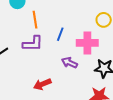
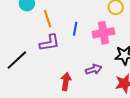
purple arrow: (69, 63) -> (94, 69), moved, turned 147
red arrow: (42, 84) -> (66, 81), turned 132

